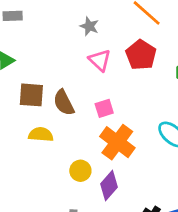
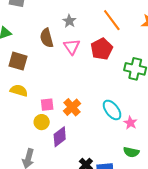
brown semicircle: (64, 103) -> (47, 38), moved
pink square: (104, 108) -> (47, 105), moved
orange cross: (117, 142) -> (72, 107), size x0.7

